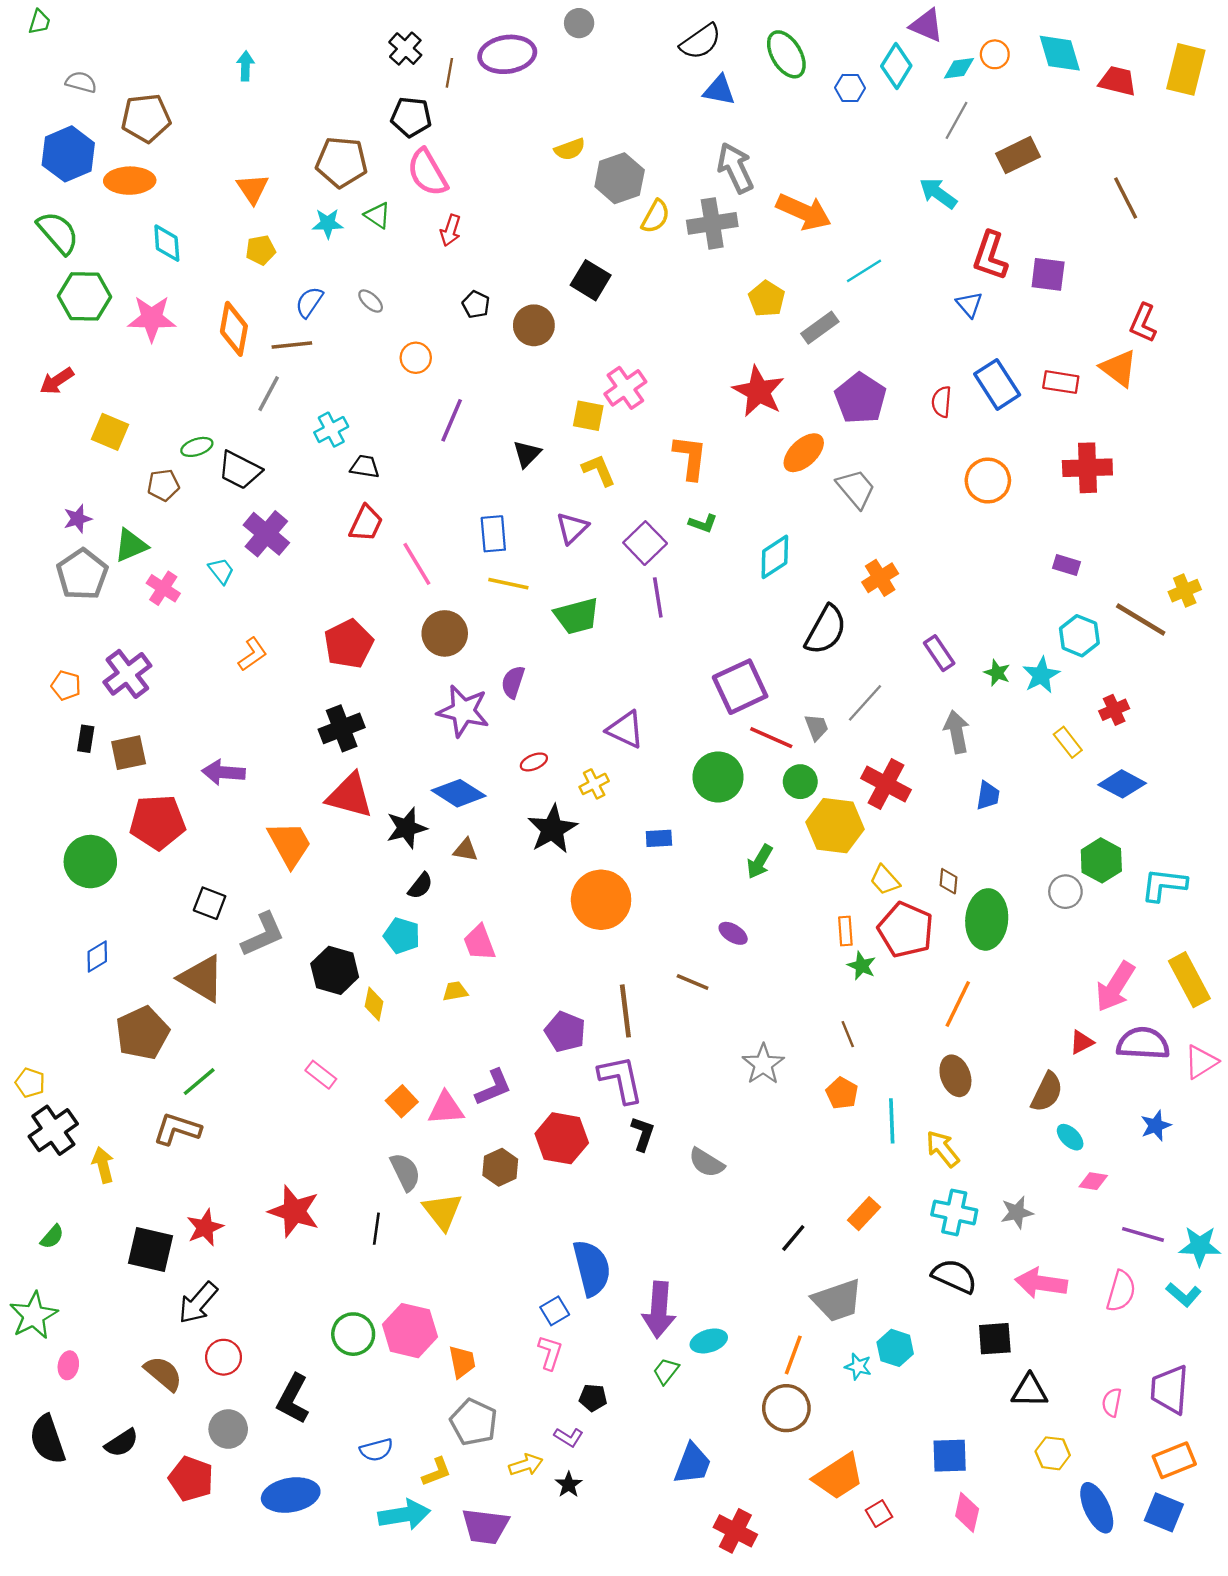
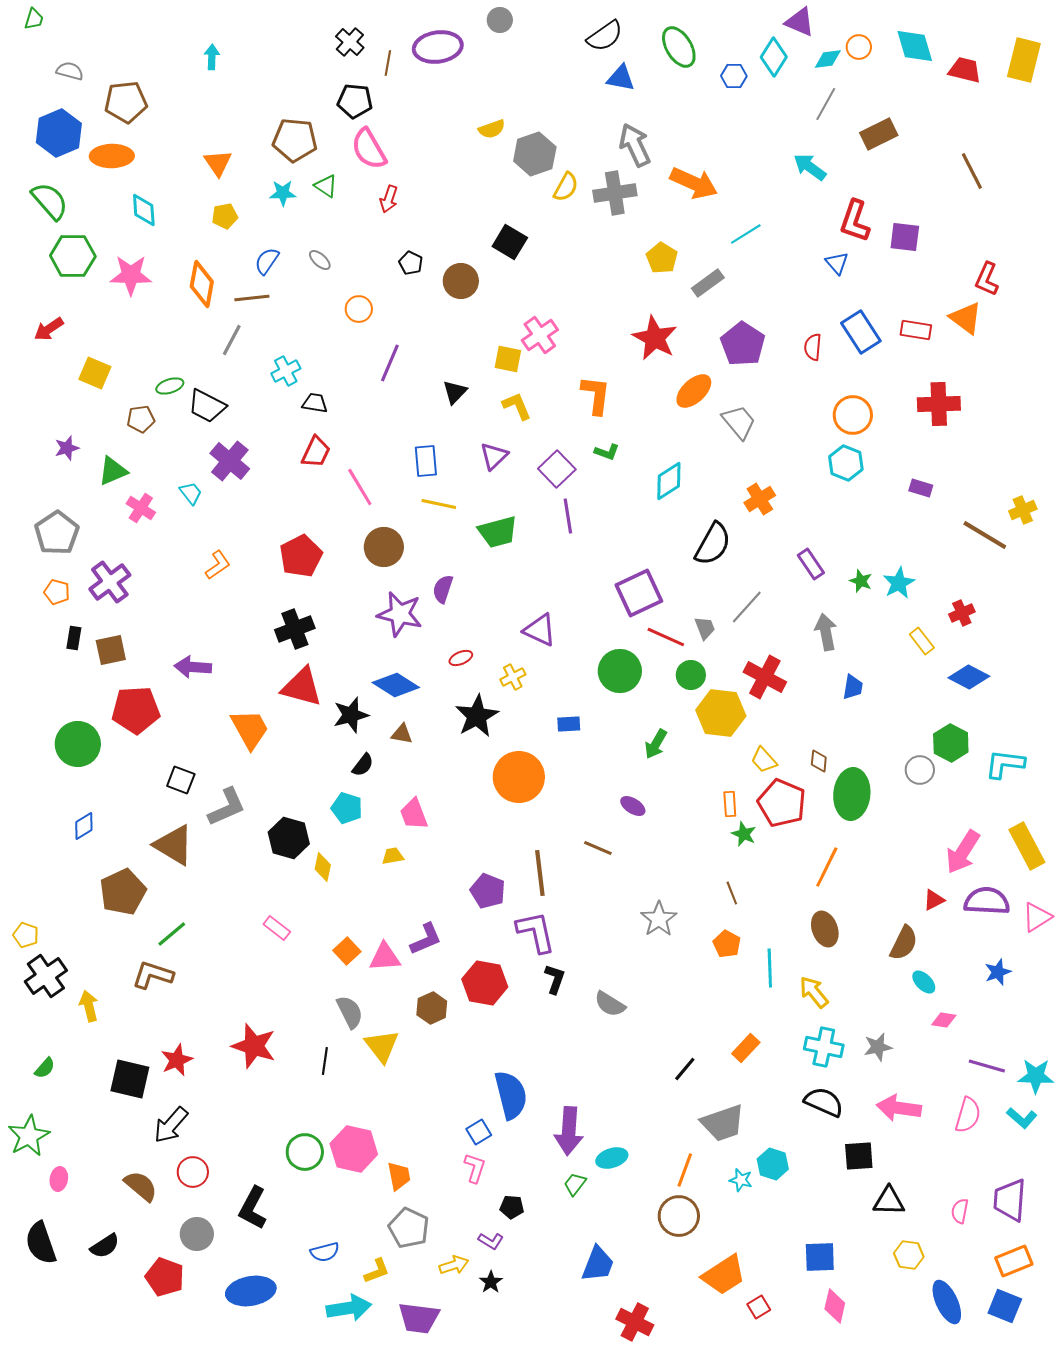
gray pentagon: (82, 574) -> (57, 533), moved
cyan hexagon: (1079, 636) -> (846, 463), moved

